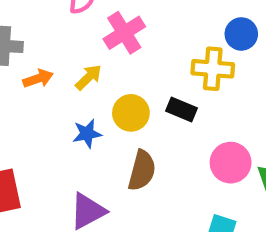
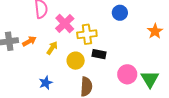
yellow cross: (213, 69) -> (87, 34), moved
orange arrow: (38, 79) -> (29, 41), moved
blue star: (87, 134) -> (46, 83), moved

